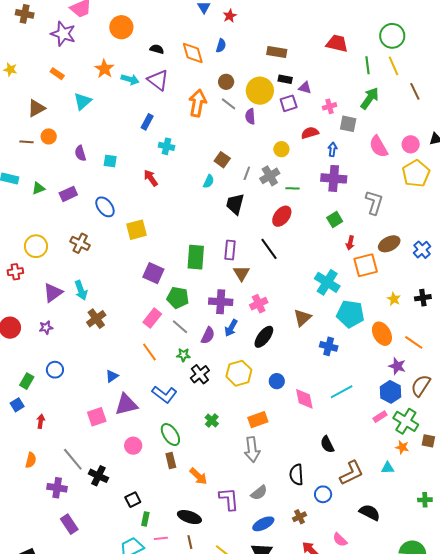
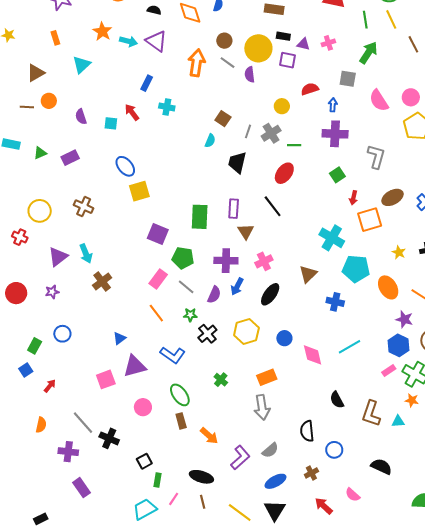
orange rectangle: (57, 74) -> (55, 38), turned 40
purple square: (289, 103) -> (288, 60), turned 30
pink cross: (330, 106) -> (328, 43), moved
red arrow: (151, 178) -> (132, 112), moved
blue ellipse: (105, 207) -> (125, 166), moved
red cross: (15, 272) -> (20, 237), turned 35
red arrow: (41, 421) -> (50, 386), turned 32
brown L-shape: (352, 473) -> (371, 414), moved, turned 136
purple L-shape: (229, 499) -> (240, 458), turned 55
pink line: (161, 538) -> (174, 499), turned -48

